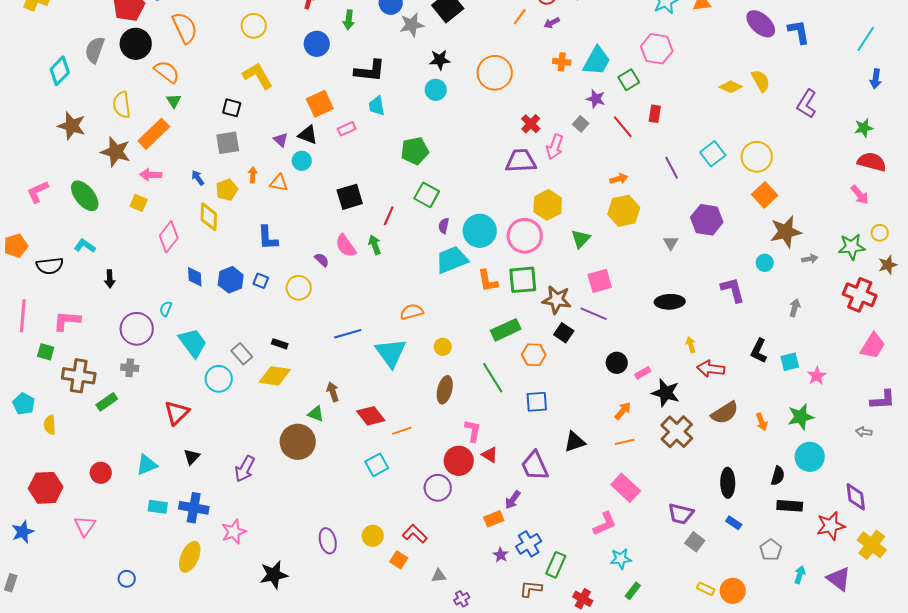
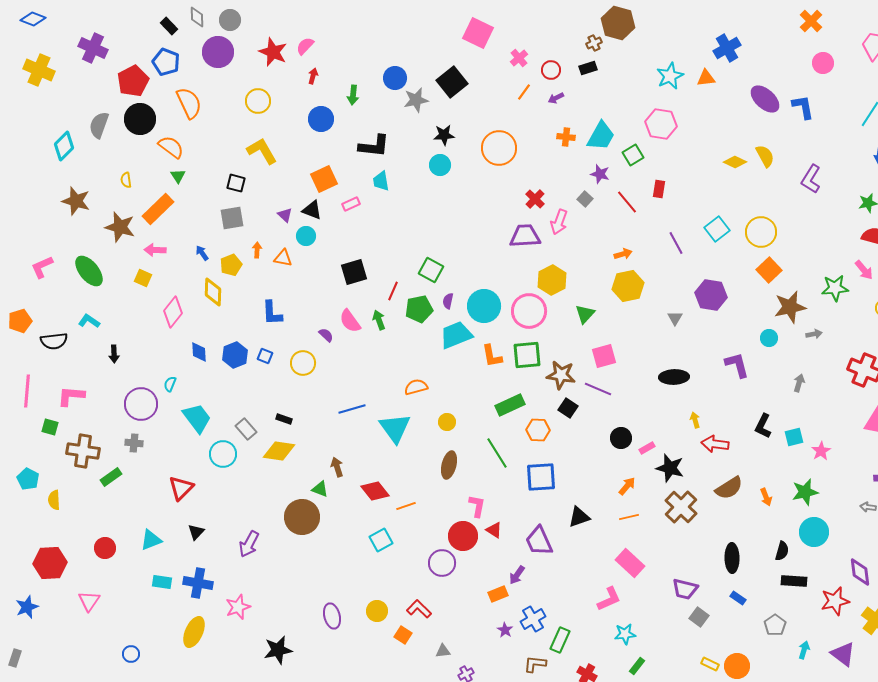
yellow semicircle: (122, 105) -> (126, 180), size x0.6
green pentagon: (415, 151) -> (419, 309), moved
green star: (852, 247) -> (835, 288), moved
blue square: (537, 402) -> (541, 477), size x1.4

